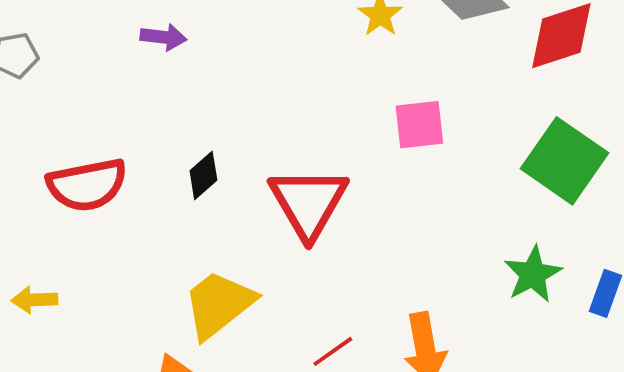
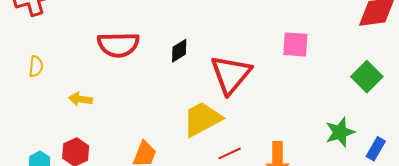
green square: (564, 161) -> (367, 77), size x0.7
yellow trapezoid: (219, 304) -> (202, 119), moved

